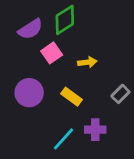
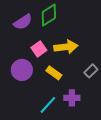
pink square: (52, 53) -> (39, 49), moved
yellow arrow: (87, 62) -> (66, 47), size x1.6

